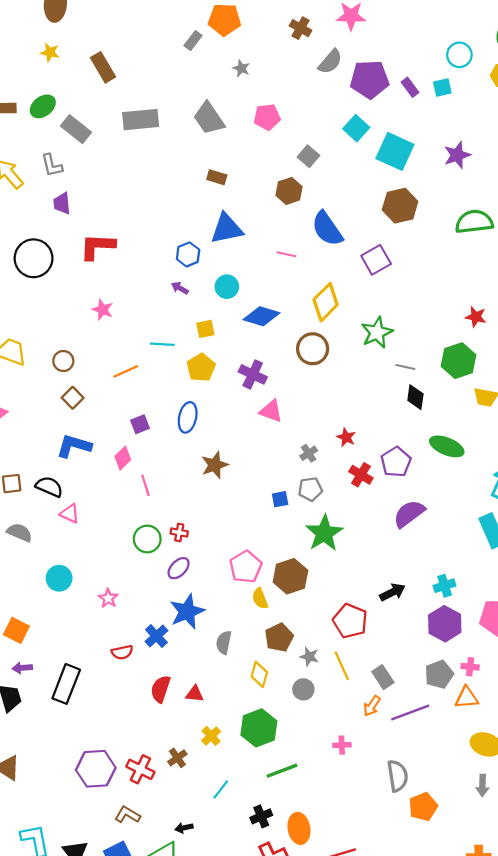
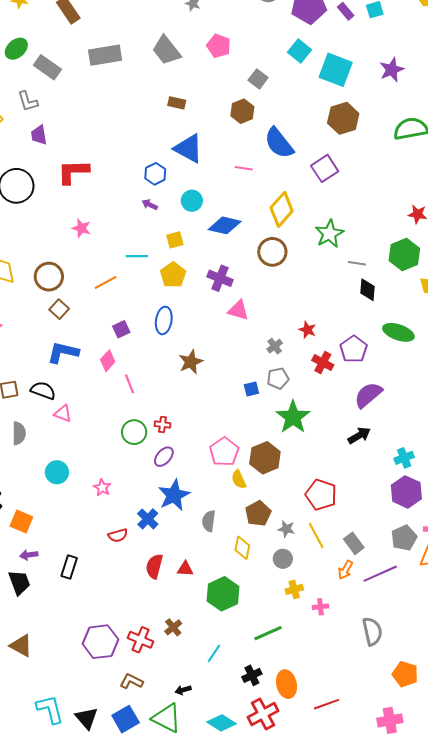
pink pentagon: (267, 117) -> (219, 46), turned 30
blue triangle: (227, 229) -> (188, 148), turned 44
brown circle: (63, 361) -> (49, 277), size x1.5
gray semicircle: (20, 532) -> (19, 433), turned 70
black arrow: (392, 592) -> (359, 435), moved
black rectangle: (66, 684) -> (69, 567), size x0.7
green hexagon: (259, 728) -> (223, 594), moved
yellow cross: (211, 736) -> (294, 589), moved, turned 30
orange pentagon: (423, 807) -> (405, 674), moved, turned -30

